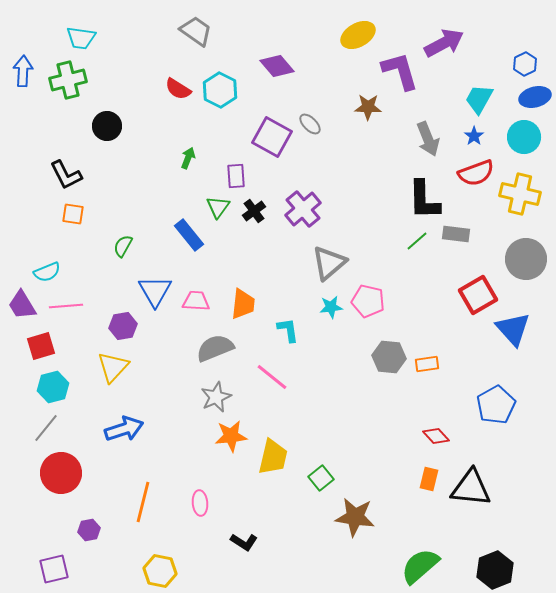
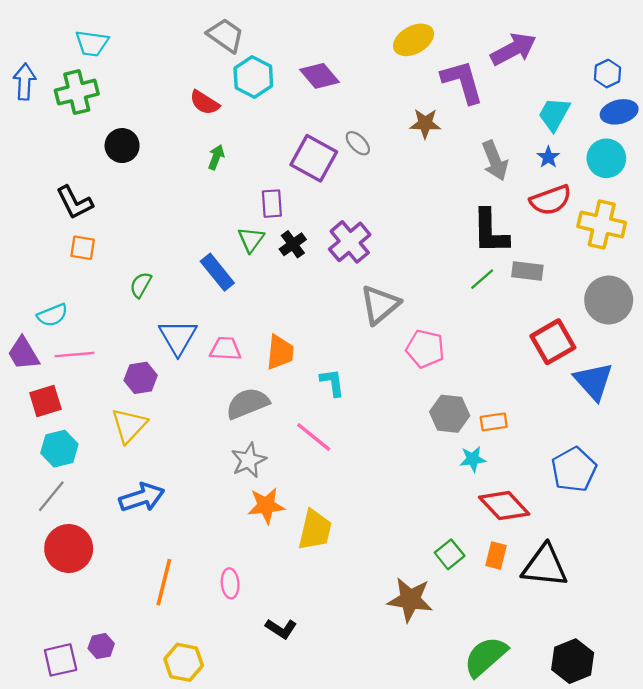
cyan hexagon: (220, 90) -> (253, 77), moved
green arrow: (188, 158) -> (216, 157), moved
cyan star: (331, 307) -> (473, 459), moved
red diamond: (436, 436) -> (504, 506), size x1.6
green square: (321, 478) -> (450, 554), moved
purple hexagon: (89, 530) -> (101, 646), moved

